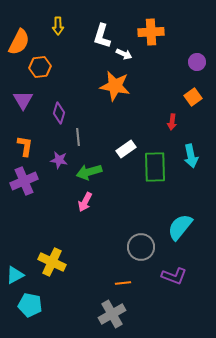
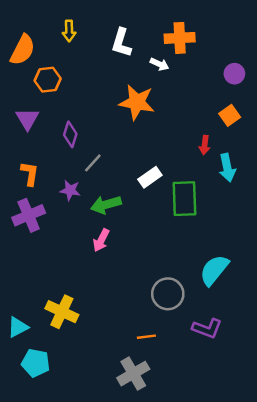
white arrow: (124, 54) -> (159, 64), moved
gray line: (78, 137) -> (93, 163), turned 48
cyan arrow: (191, 156) -> (227, 168), moved

